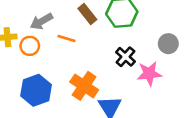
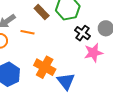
black cross: (125, 57) -> (82, 33), moved

